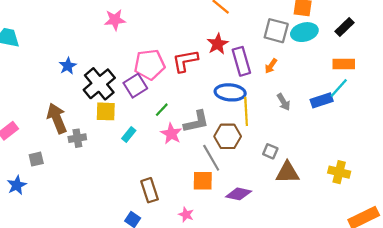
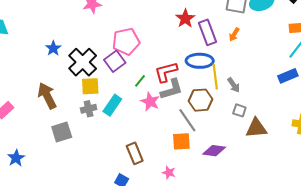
red L-shape: (185, 61) -> (166, 72), moved
blue rectangle: (322, 100) -> (288, 76), moved
gray arrow: (284, 102) -> (234, 85), moved
cyan rectangle: (129, 134) -> (112, 105), size x1.5
gray cross: (77, 138) -> (89, 109), moved
gray square: (36, 159) -> (62, 132), moved, size x1.5

